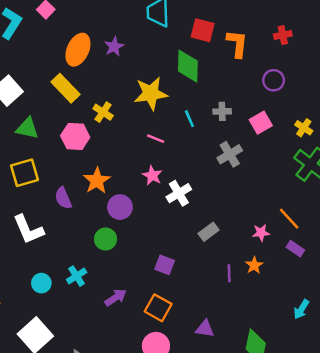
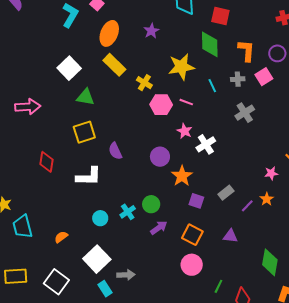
orange L-shape: (237, 44) -> (246, 51), moved
orange ellipse: (78, 50) -> (109, 33), moved
pink square: (261, 123) -> (264, 77), moved
pink hexagon: (75, 136) -> (161, 105), moved
orange star: (97, 181) -> (182, 176), moved
white L-shape: (28, 229) -> (89, 176), turned -64
gray rectangle: (209, 232) -> (226, 193), moved
green circle: (106, 239) -> (151, 204), moved
purple line: (229, 273) -> (247, 206), turned 48
purple triangle: (205, 329) -> (230, 236), moved

